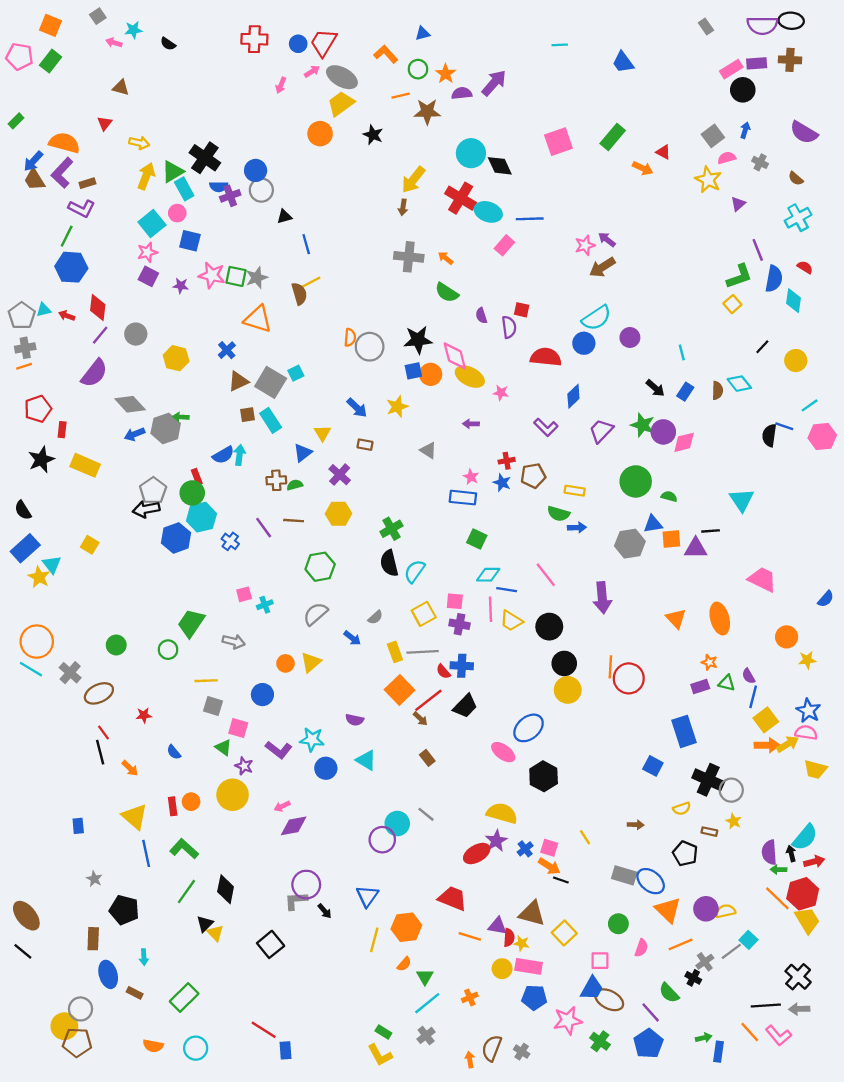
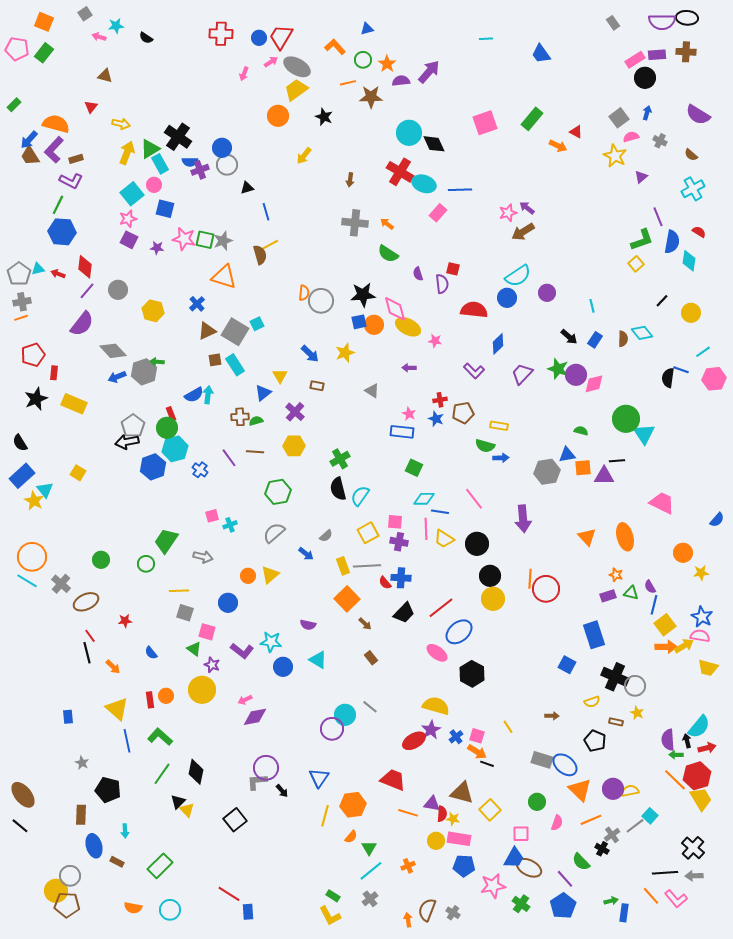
yellow arrow: (413, 180) -> (304, 156), moved, size x0.7
green circle: (636, 481) -> (626, 419), moved
red line: (428, 700) -> (441, 608), moved

